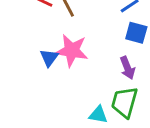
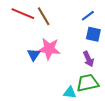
green trapezoid: (124, 102) -> (88, 83), turned 65

